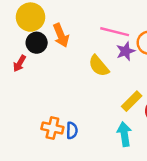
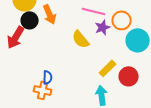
red arrow: (20, 63) -> (16, 37), size x1.6
blue semicircle: (72, 130) -> (48, 77), moved

